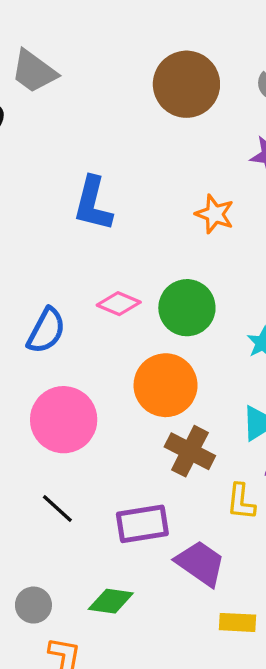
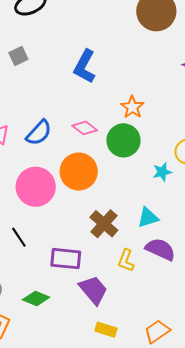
orange star: (215, 214) -> (132, 107), moved
orange circle: (166, 385) -> (79, 172), moved

